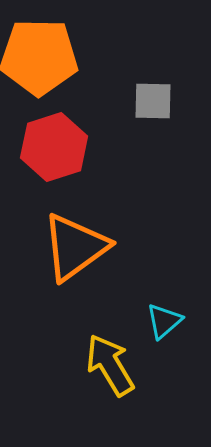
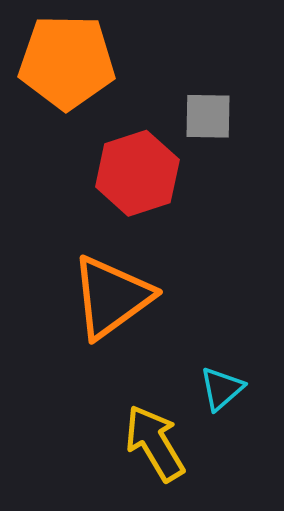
red hexagon: (54, 147) -> (137, 173), moved

